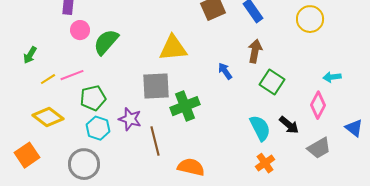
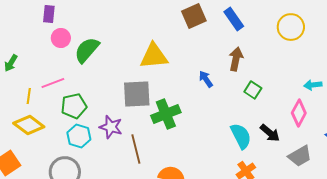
yellow line: (48, 79) -> (29, 96), moved, turned -49
green square: (272, 82) -> (253, 90), size x0.7

